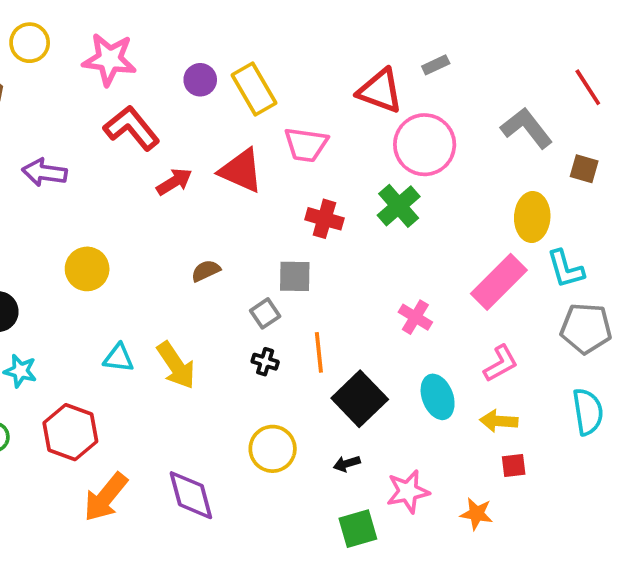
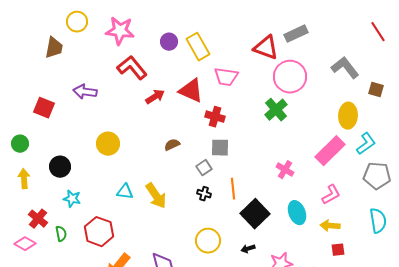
gray rectangle: (436, 65) -> (296, 34), size x1.6
red line: (588, 87) -> (378, 32), moved
red cross: (324, 219) -> (215, 117), moved
cyan L-shape: (566, 269) -> (366, 144), turned -110

